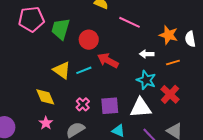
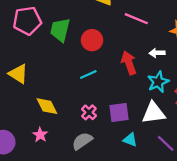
red arrow: (108, 60) -> (129, 63), moved, turned 45
yellow triangle: (62, 70) -> (18, 74), moved
cyan star: (146, 80) -> (158, 82), turned 30
pink star: (46, 123) -> (40, 135), moved

